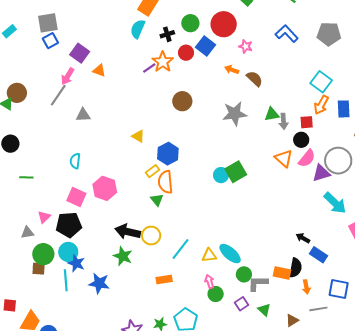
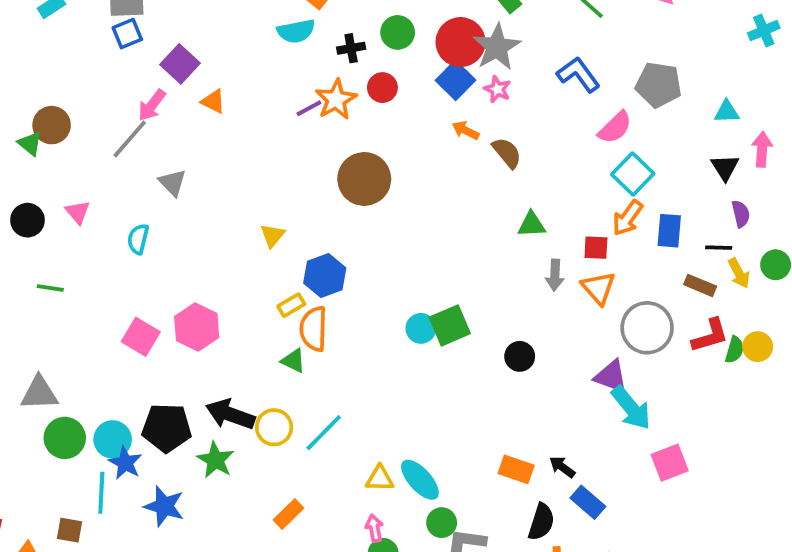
cyan semicircle: (138, 29) -> (296, 31), turned -132
blue square: (205, 46) -> (456, 80), moved
brown circle: (182, 101) -> (364, 179), size x1.4
gray star: (235, 114) -> (497, 47), moved, turned -30
gray triangle: (83, 115) -> (172, 183), turned 42
gray arrow: (283, 121) -> (555, 275), moved
yellow triangle: (138, 136) -> (272, 236), turned 32
black circle: (301, 140) -> (520, 356), moved
orange triangle: (284, 158) -> (599, 288), moved
pink semicircle: (307, 158) -> (615, 127), moved
cyan semicircle: (75, 161) -> (138, 239), moved
purple triangle: (321, 173) -> (611, 377), moved, turned 30
green triangle: (157, 200) -> (293, 361), turned -32
pink triangle: (44, 217) -> (78, 212), moved, turned -32
black pentagon: (69, 225) -> (167, 428), moved
gray triangle: (27, 232) -> (39, 393), size x1.5
cyan line: (180, 249) -> (324, 433), moved
brown square: (39, 269) -> (70, 530), moved
orange rectangle: (282, 273) -> (516, 469), moved
orange rectangle: (164, 280) -> (289, 514), turned -42

